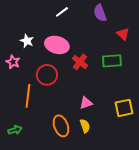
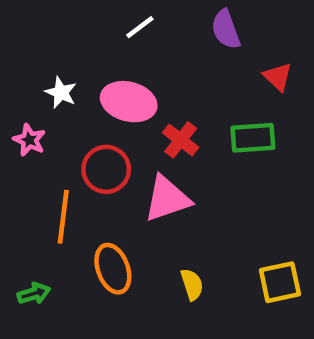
pink triangle: (86, 103) -> (167, 199), moved, size x1.6
yellow square: (124, 108) -> (280, 282), moved
orange ellipse: (61, 126) -> (113, 269), moved

